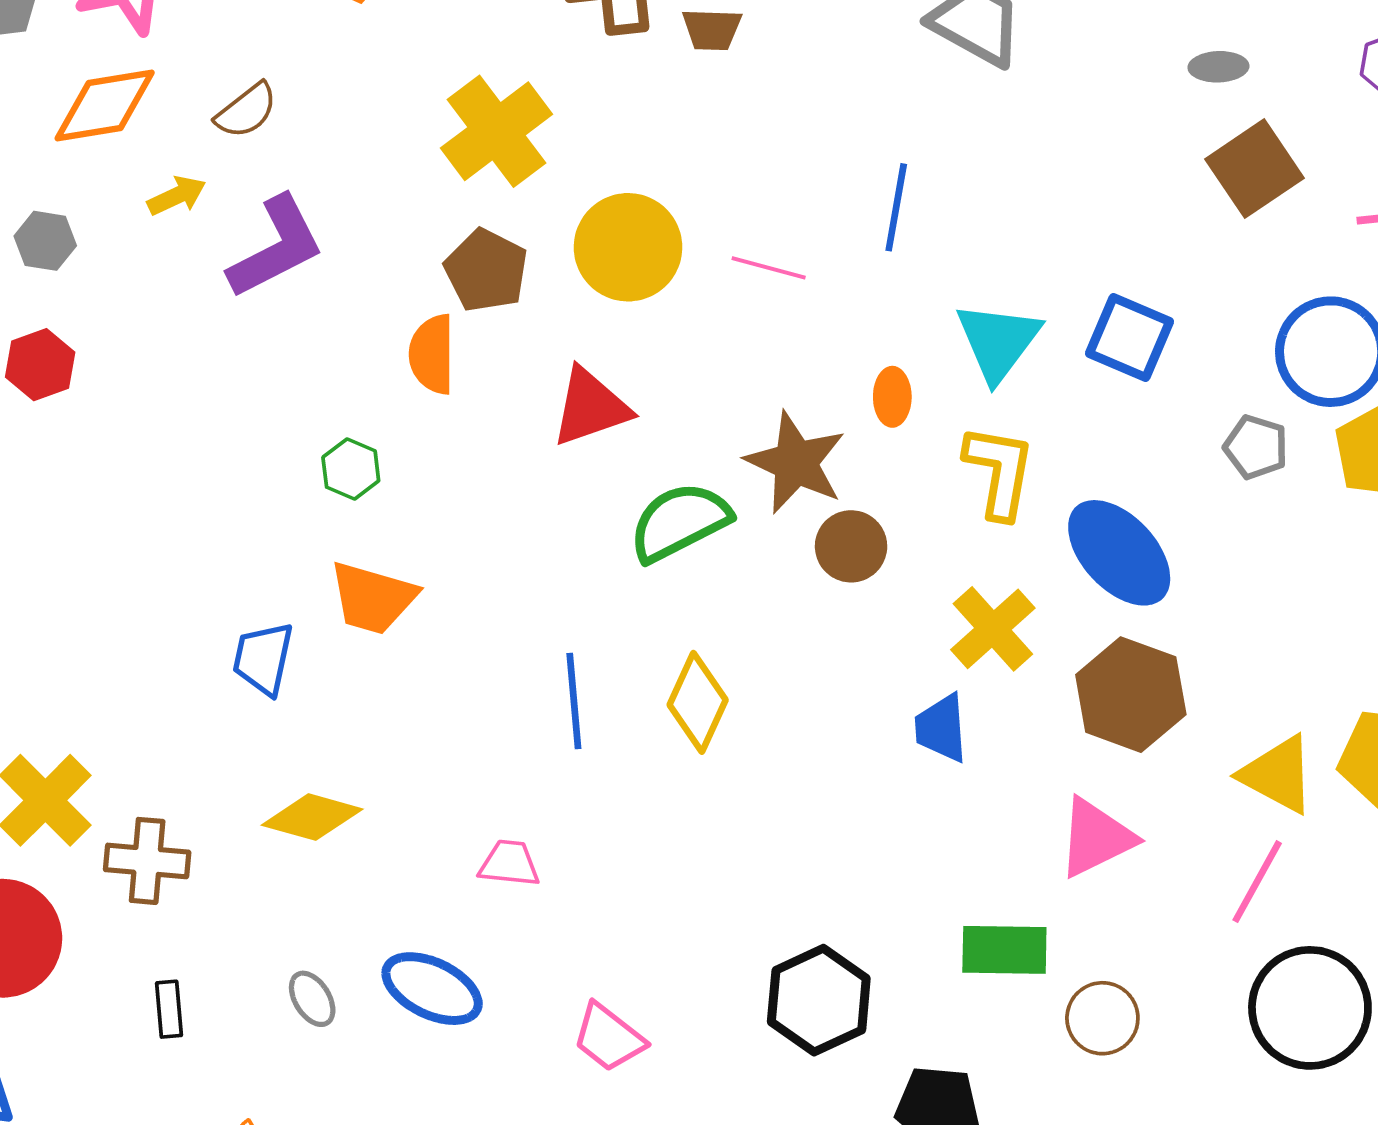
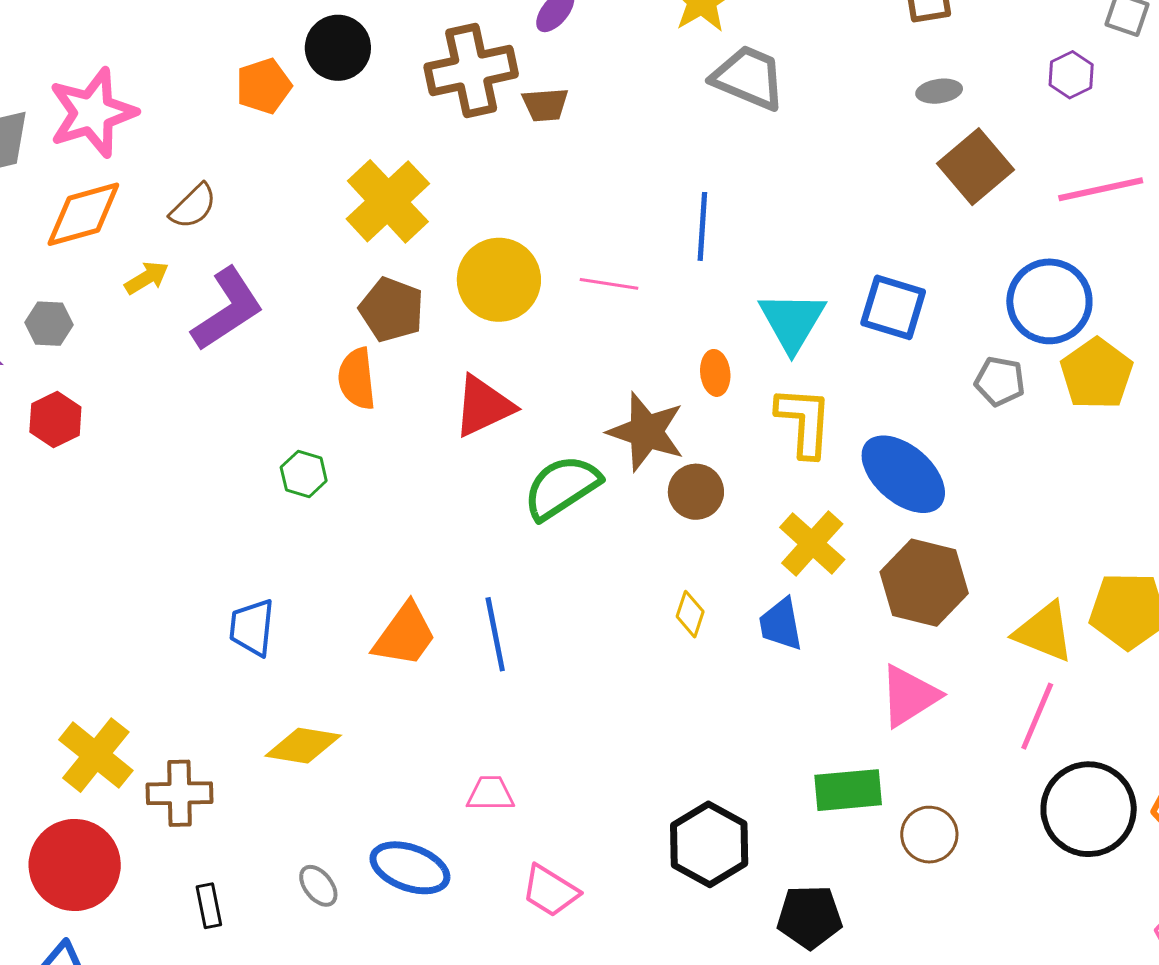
orange trapezoid: (373, 598) -> (405, 635), moved, turned -64
yellow diamond: (698, 702) -> (690, 614), moved, size x0.6
pink trapezoid: (509, 863) -> (490, 794), moved

